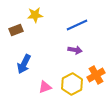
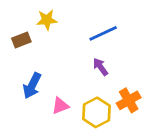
purple arrow: (75, 50) -> (100, 67), turned -136
pink triangle: (45, 87) -> (60, 106), moved

